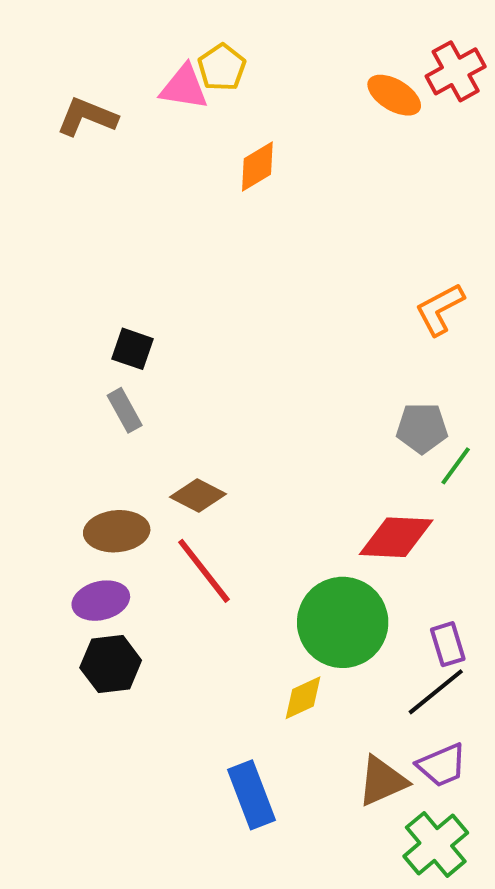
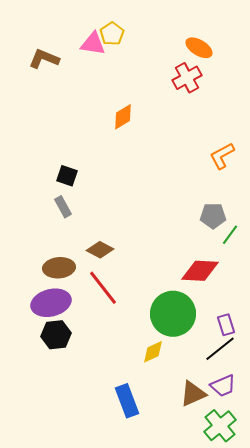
red cross: (456, 71) -> (187, 78), moved
orange diamond: (257, 166) -> (123, 117), moved
purple ellipse: (101, 601) -> (51, 303), size x1.4

